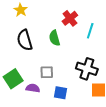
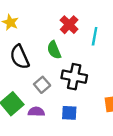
black cross: (87, 69) -> (74, 77), moved
gray square: (47, 72) -> (42, 85), moved, turned -32

